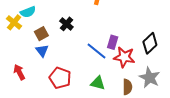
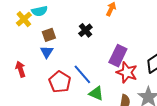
black cross: (66, 24) -> (85, 30), moved
purple rectangle: (113, 42) -> (118, 56), size x1.5
blue line: (96, 51) -> (82, 74), moved

